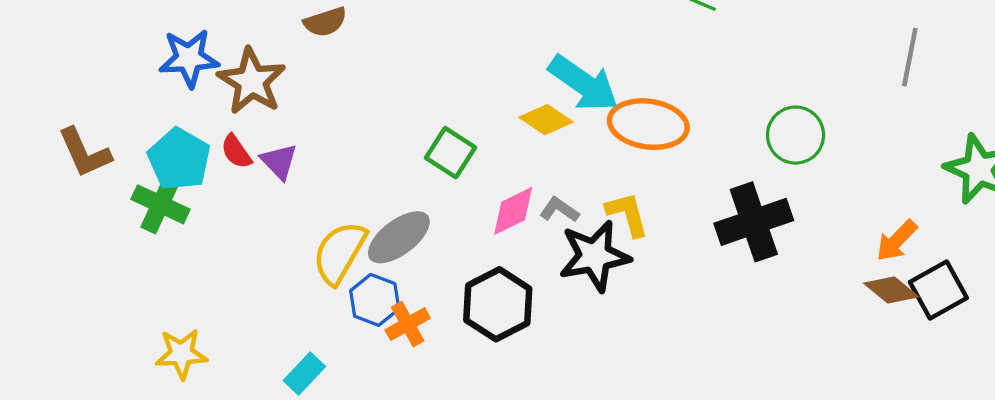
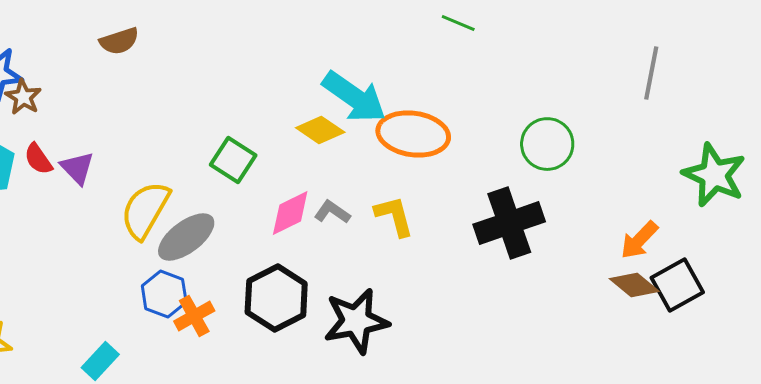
brown star: (252, 81) -> (23, 97), moved, size x0.6
yellow semicircle: (340, 253) -> (145, 210), moved
black star: (594, 256) -> (356, 321), moved

